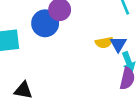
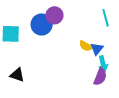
yellow semicircle: (104, 43) -> (86, 46), turned 32

